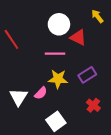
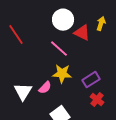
yellow arrow: (97, 16) -> (101, 24), moved, turned 56
pink line: (55, 54) -> (59, 49), turned 42
purple rectangle: (87, 75) -> (91, 80), moved

